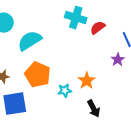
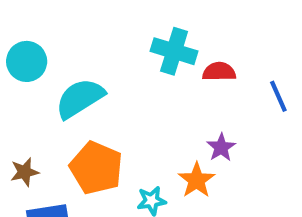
red semicircle: (98, 28) -> (219, 72), turned 35
purple star: (118, 60) -> (221, 147), moved

